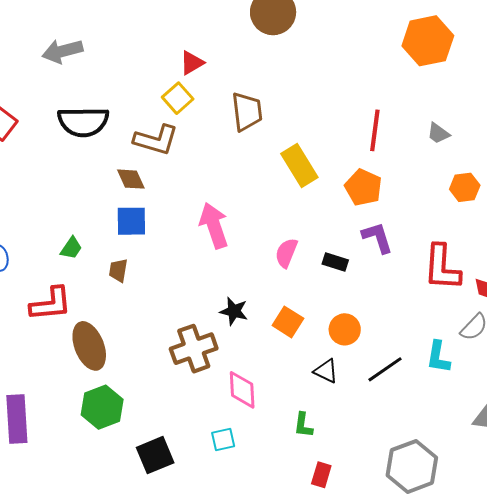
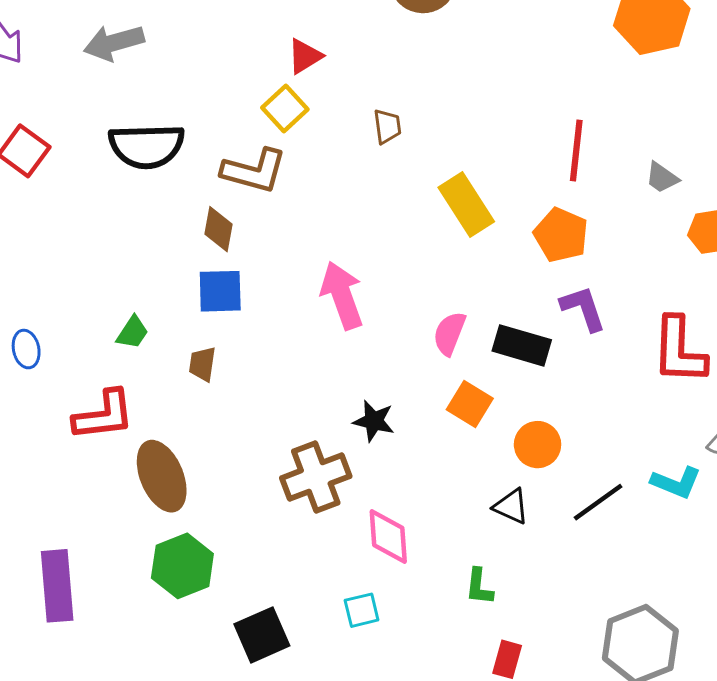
brown trapezoid: (247, 112) -> (387, 126), size x0.6
gray trapezoid: (438, 133) -> (662, 178), moved
brown diamond: (131, 179) -> (218, 229), turned 36
black rectangle: (335, 262) -> (522, 345), size x1.5
orange square: (288, 322) -> (470, 404), moved
cyan L-shape: (438, 357) -> (676, 483), turned -76

